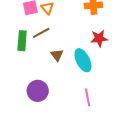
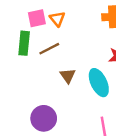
green rectangle: (22, 41) -> (24, 43), moved

